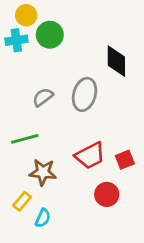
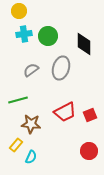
green circle: (50, 35) -> (48, 36), moved
cyan cross: (16, 40) -> (24, 34), moved
red circle: (107, 194) -> (89, 151), moved

